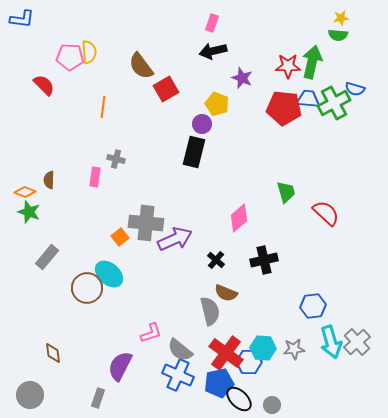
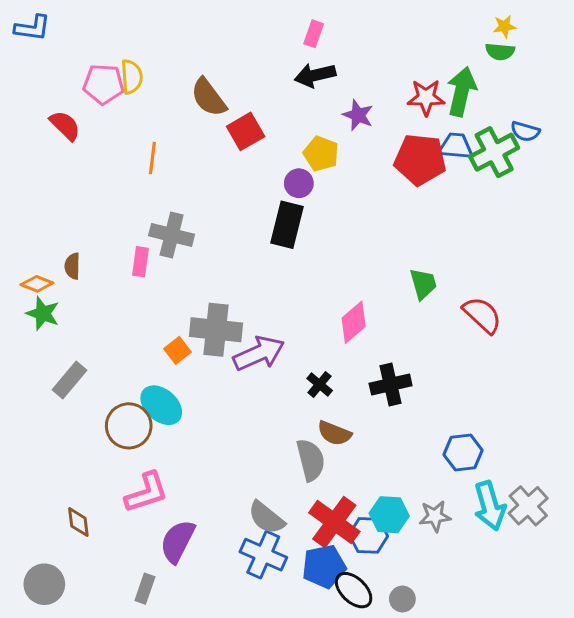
gray cross: (116, 159) -> (172, 235), size x1.6
pink L-shape: (151, 333) -> (146, 492), moved, size x1.4

